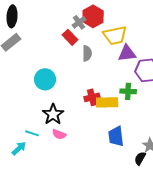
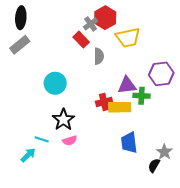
purple triangle: (127, 53) -> (127, 85), moved
pink semicircle: (59, 134) -> (70, 140), turned -40

